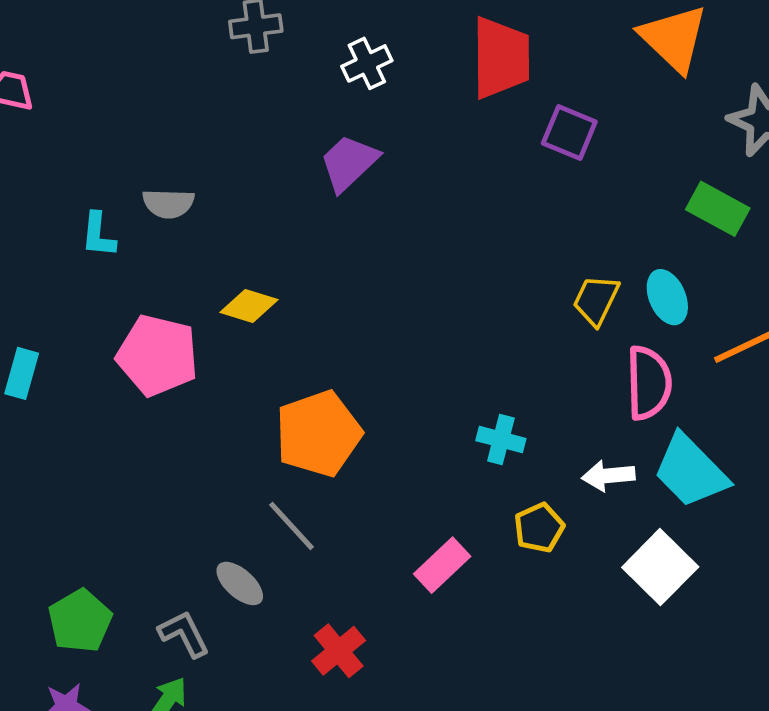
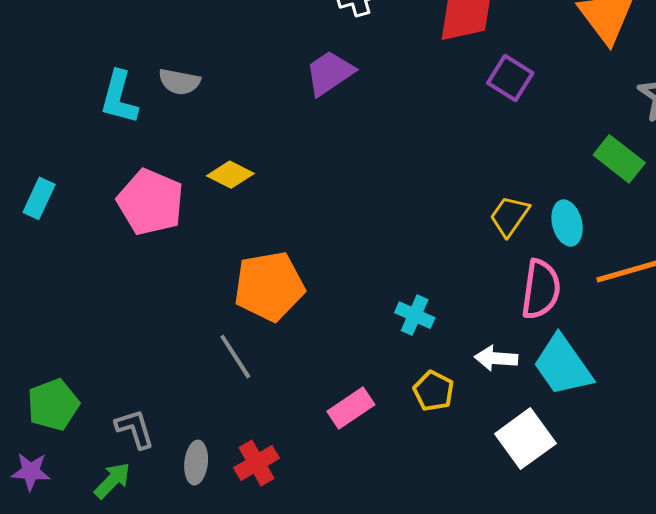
cyan L-shape: (98, 235) -> (119, 97), size x1.4
yellow pentagon: (539, 528) -> (434, 391), turned -30
gray ellipse: (240, 583) -> (196, 463), moved, turned 45

